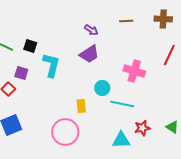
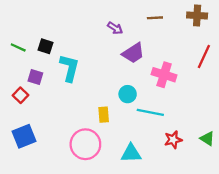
purple trapezoid: (89, 54) -> (133, 53), moved
cyan triangle: (121, 140) -> (131, 153), moved

